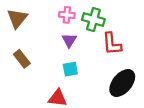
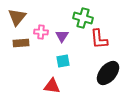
pink cross: (67, 15) -> (41, 32), moved
brown rectangle: (22, 59) -> (21, 43), moved, turned -56

